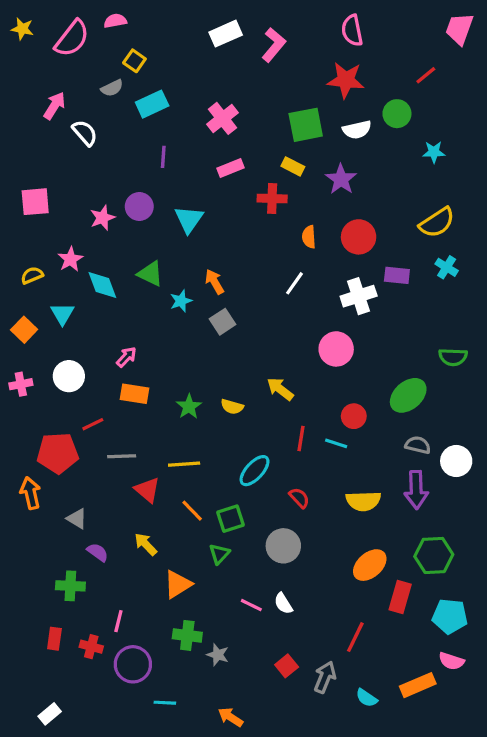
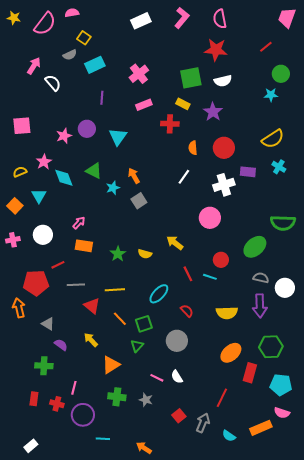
pink L-shape: (274, 45) -> (182, 18), moved
green circle: (397, 114) -> (281, 74), moved
green semicircle: (453, 357) -> (283, 223), size x1.4
red line: (301, 439) -> (188, 274), turned -35
gray star: (218, 655) -> (146, 400), moved

